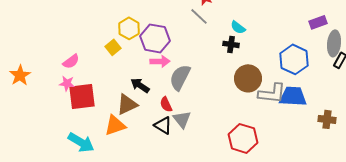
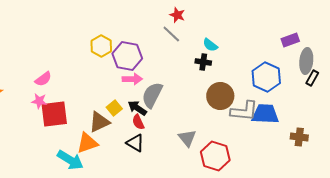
yellow square: (113, 47) -> (114, 108), moved
black arrow: (140, 85) -> (137, 108), moved
gray triangle: (182, 119) -> (187, 138), moved
cyan arrow: (81, 142) -> (70, 160), moved

